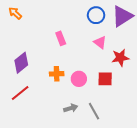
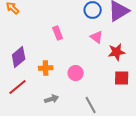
orange cross: (57, 74) -> (46, 68), moved
red square: (105, 79) -> (122, 78), moved
gray arrow: (71, 108) -> (52, 99), moved

